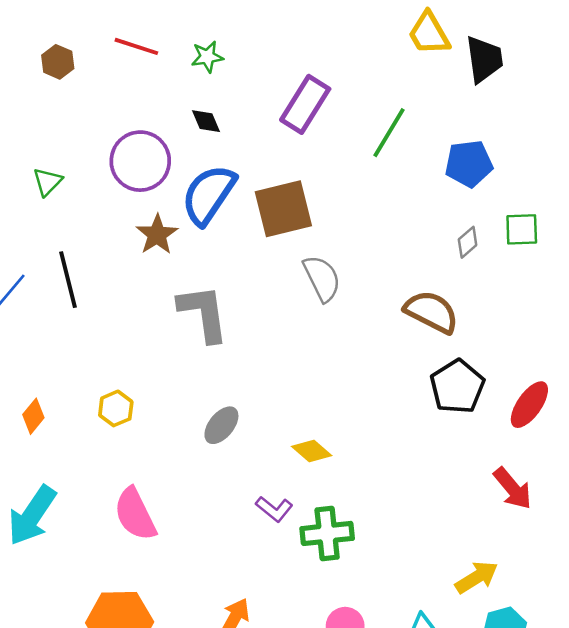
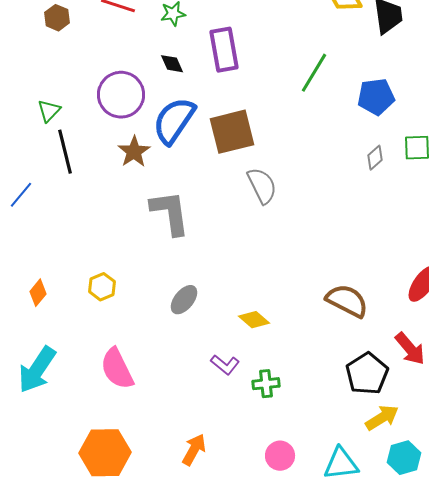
purple rectangle: (305, 104) -> (224, 50), moved, turned -42
black line: (68, 280) -> (65, 152), moved
brown semicircle: (431, 312) -> (347, 301), moved
black pentagon: (457, 387) -> (367, 374), moved
green cross: (327, 533) -> (266, 384), size x0.7

